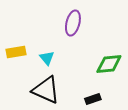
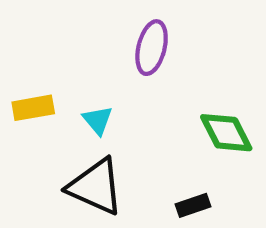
green diamond: (109, 64) -> (226, 133), turned 68

